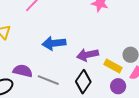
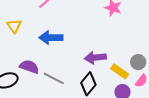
blue arrow: (54, 43) -> (51, 38), moved

